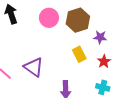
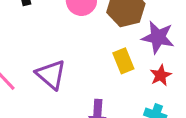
purple star: (100, 37) -> (158, 37), size x1.5

